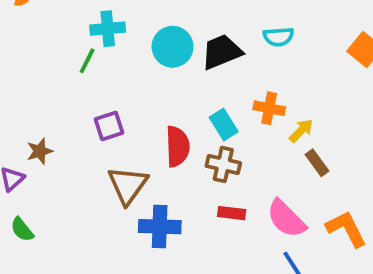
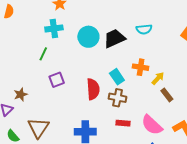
green line: (87, 61) -> (43, 54), moved
brown triangle: (128, 185) -> (38, 128), moved

